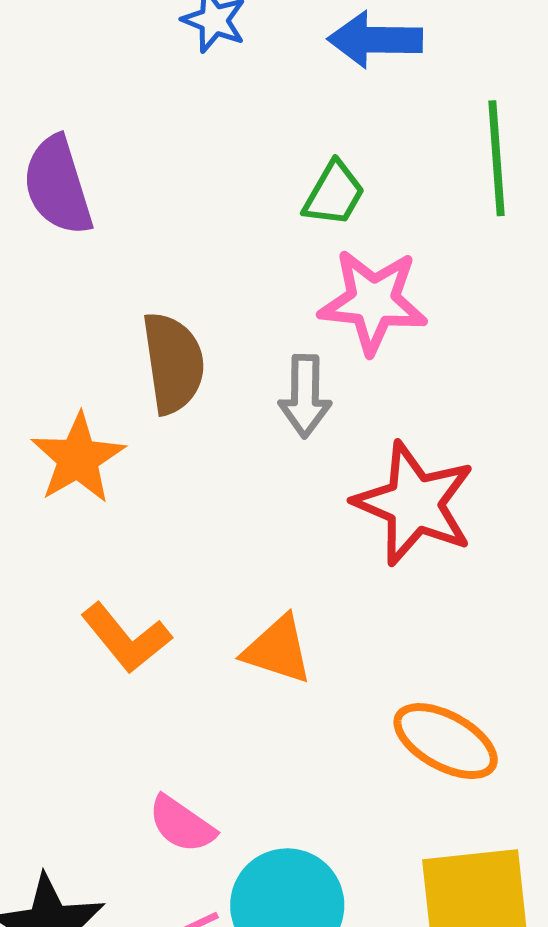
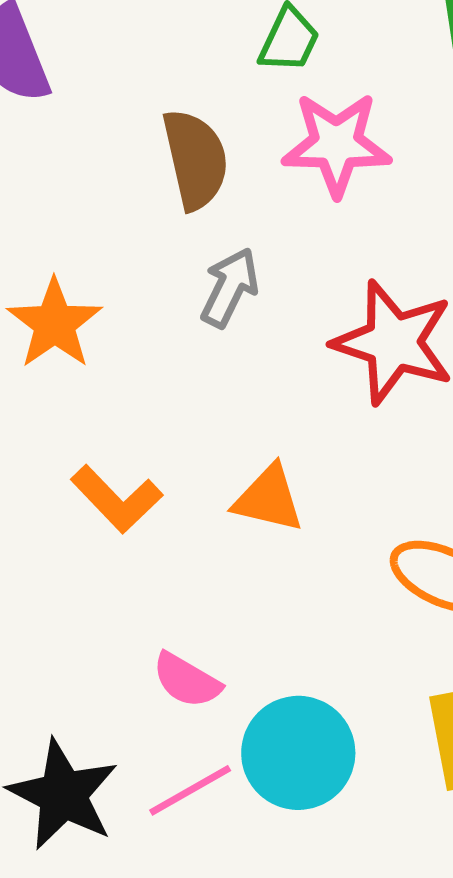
brown semicircle: (173, 363) -> (195, 159), moved
gray arrow: (305, 396) -> (230, 288), moved, turned -150

